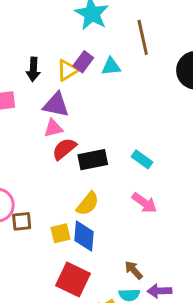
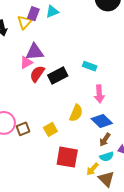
purple triangle: (56, 105) -> (35, 52), moved
pink arrow: (144, 203) -> (99, 94), turned 66
yellow semicircle: (88, 204) -> (76, 113), moved
blue diamond: (84, 236) -> (102, 121), moved, turned -35
brown arrow: (134, 270) -> (105, 140), turned -88

